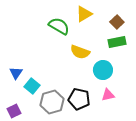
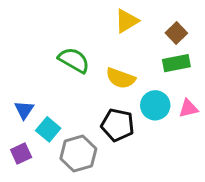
green semicircle: (59, 26) -> (74, 60), moved
pink triangle: (108, 95) -> (188, 108), moved
black pentagon: (79, 99) -> (118, 125), moved
purple square: (14, 111) -> (21, 154), moved

